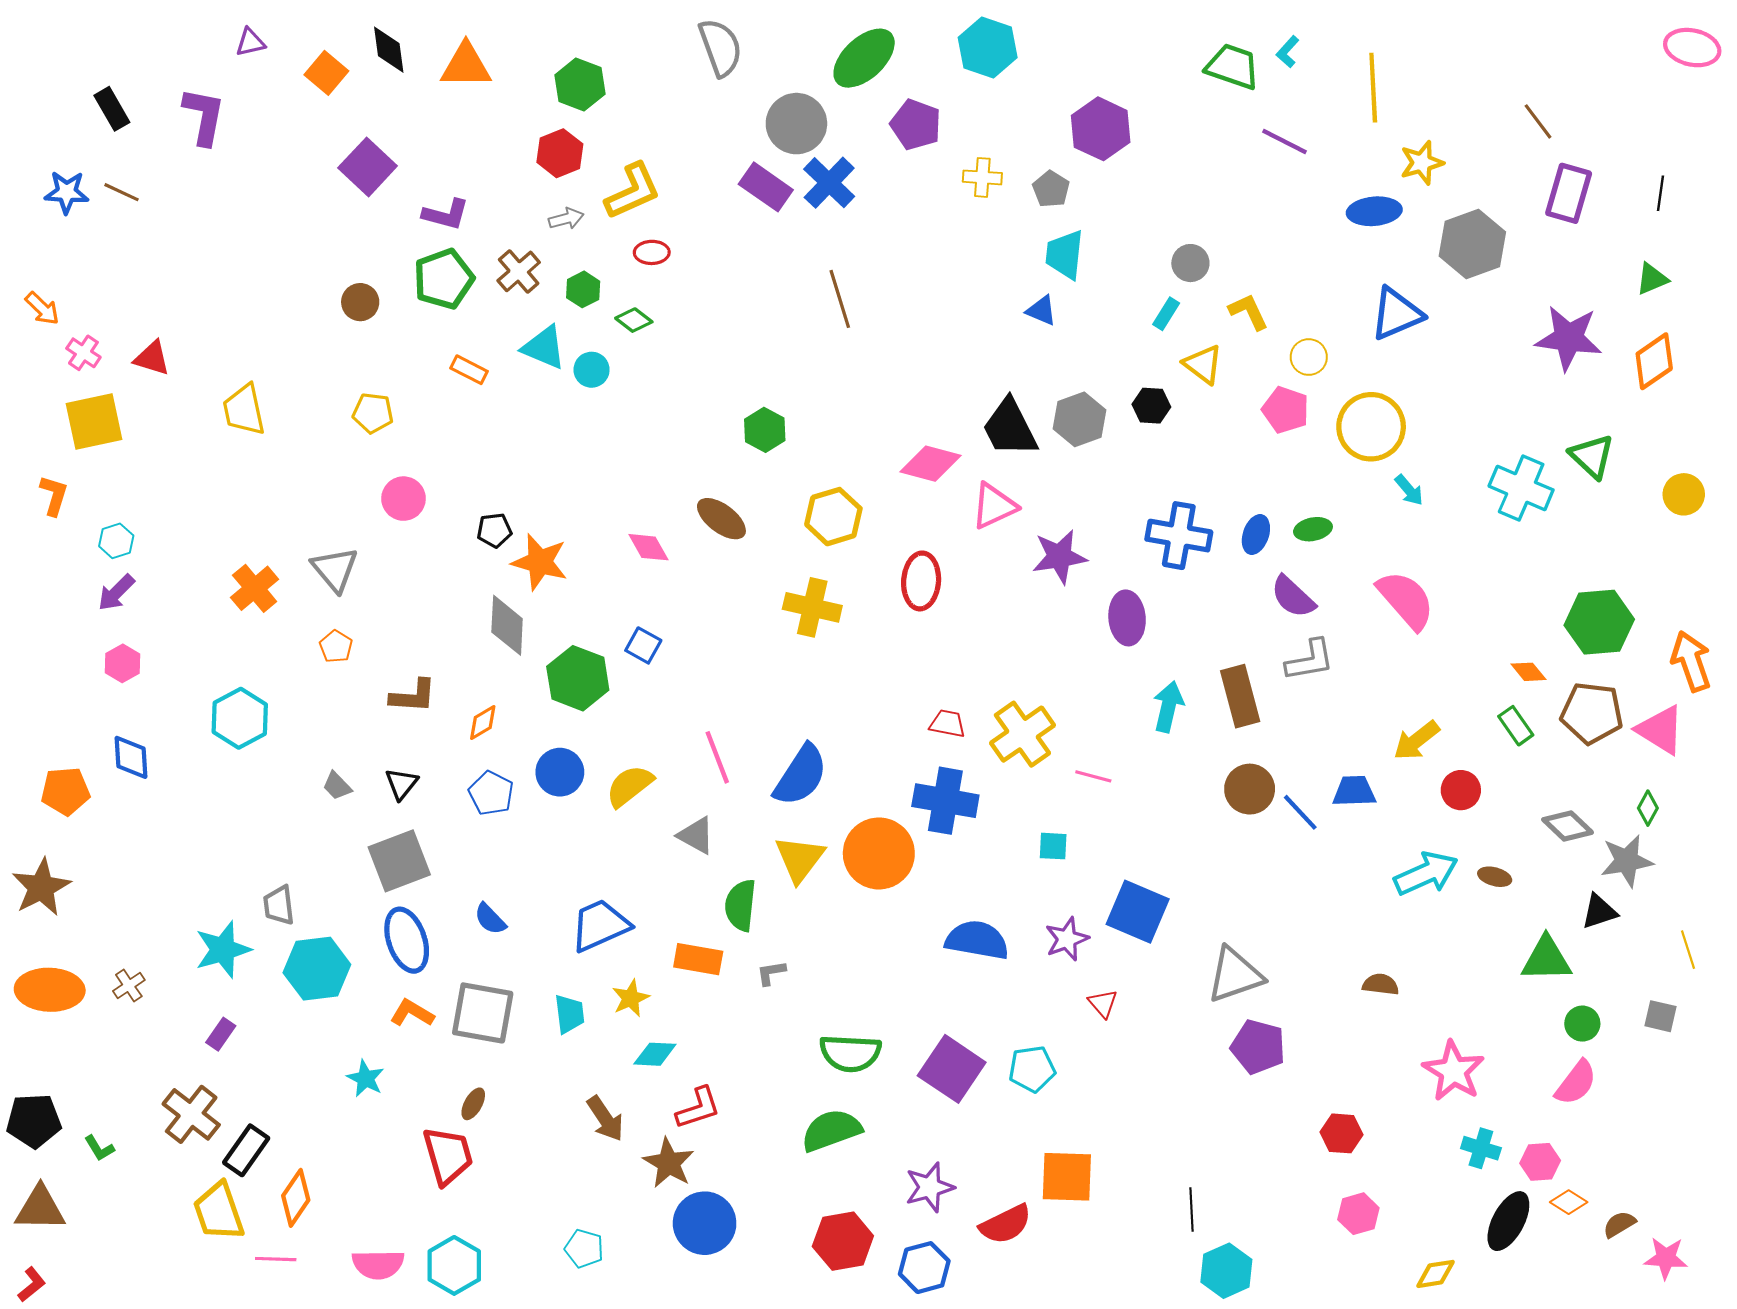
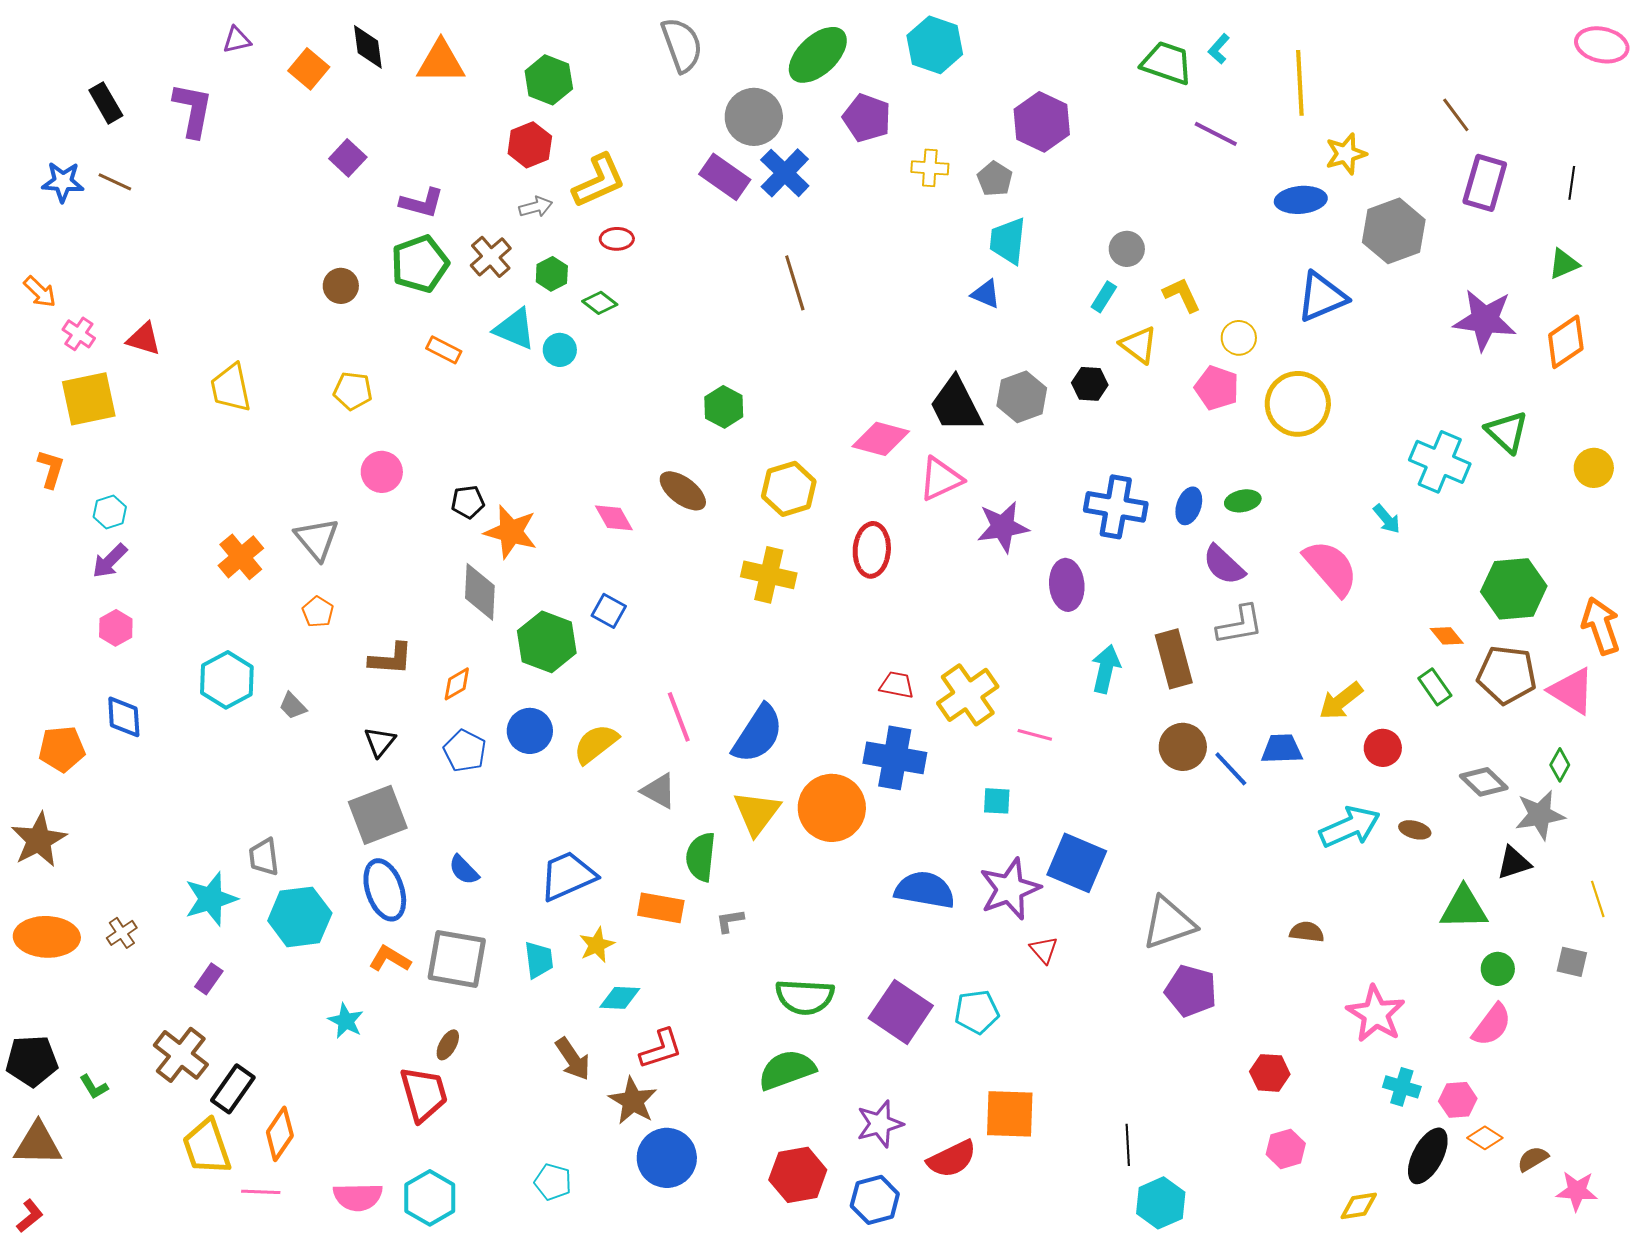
purple square: (368, 167) -> (348, 158), size x0.7
cyan arrow: (1409, 490) -> (1387, 519), moved
gray trapezoid: (337, 786) -> (293, 706), moved
purple star: (1067, 939) -> (1010, 889), size x1.5

